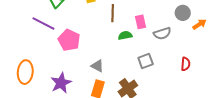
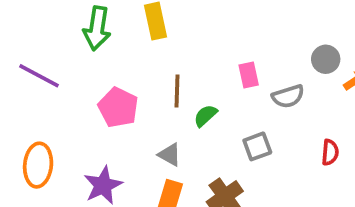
brown line: (113, 13) -> (177, 91), moved
purple line: (43, 23) -> (39, 76), moved
green semicircle: (125, 35) -> (205, 116), moved, turned -32

